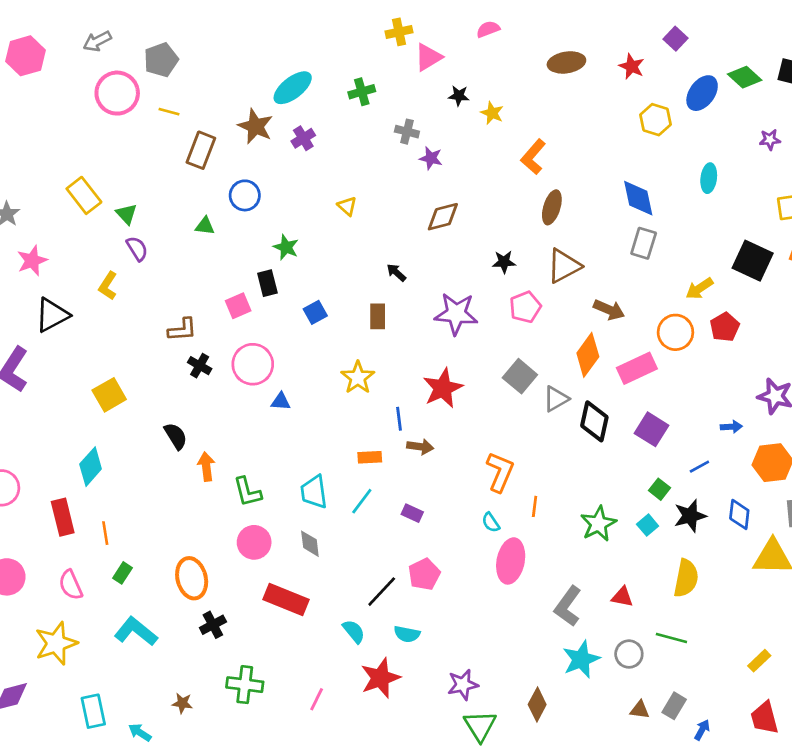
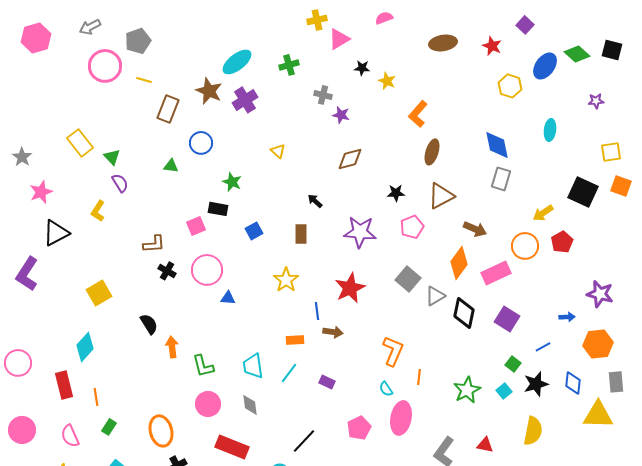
purple cross: (303, 138) -> (245, 100), size x1.4
black rectangle: (267, 283) -> (218, 209), turned -66
pink pentagon: (424, 574) -> (359, 428), moved

